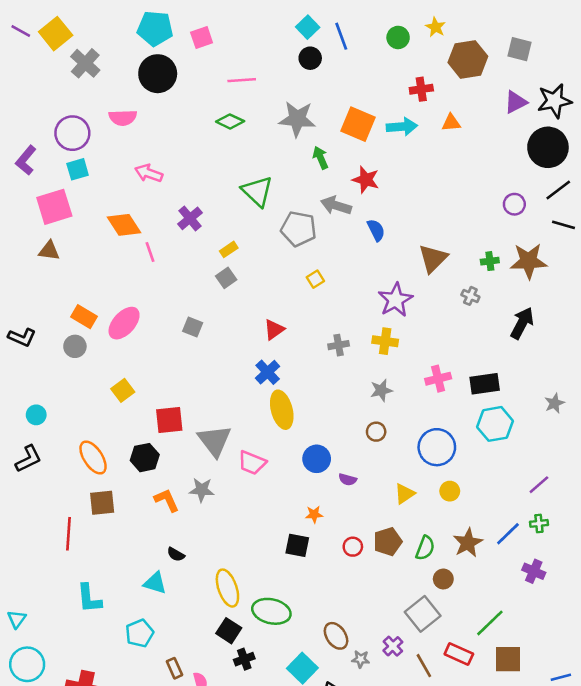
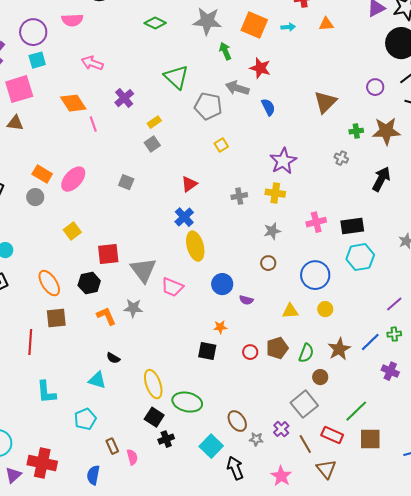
cyan arrow: (402, 127) -> (288, 27), size x0.6
brown triangle: (433, 258) -> (325, 102), moved
yellow triangle: (405, 494) -> (290, 311), turned 30

